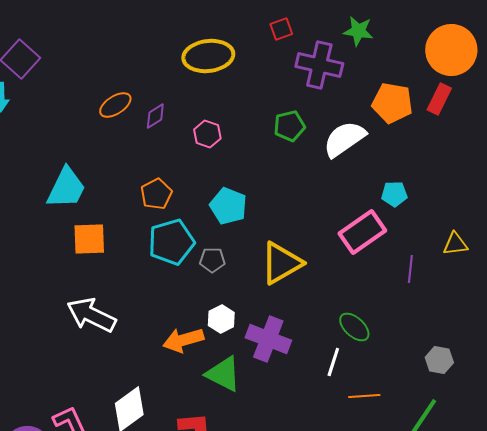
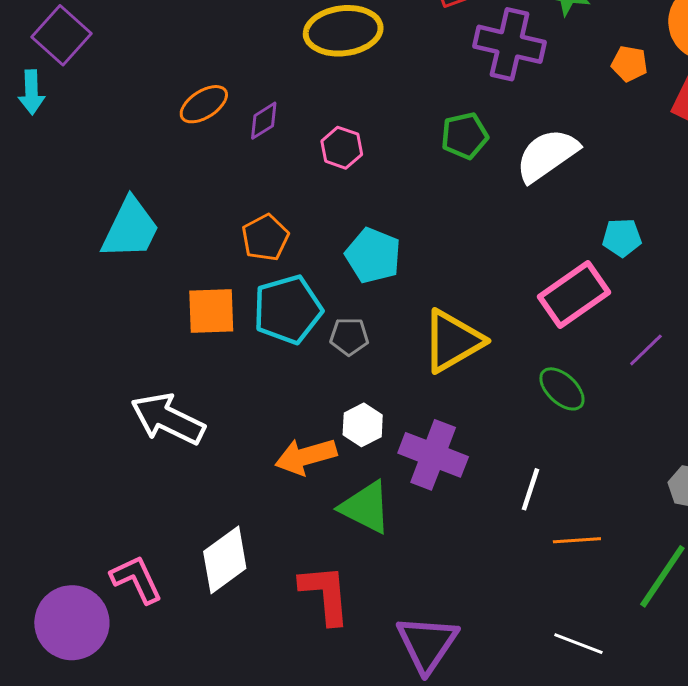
orange pentagon: (392, 103) -> (629, 64), moved, size x0.6
orange square: (89, 239) -> (211, 311), moved
purple line: (410, 269) -> (646, 350), turned 40
green ellipse: (354, 327) -> (562, 389), moved

